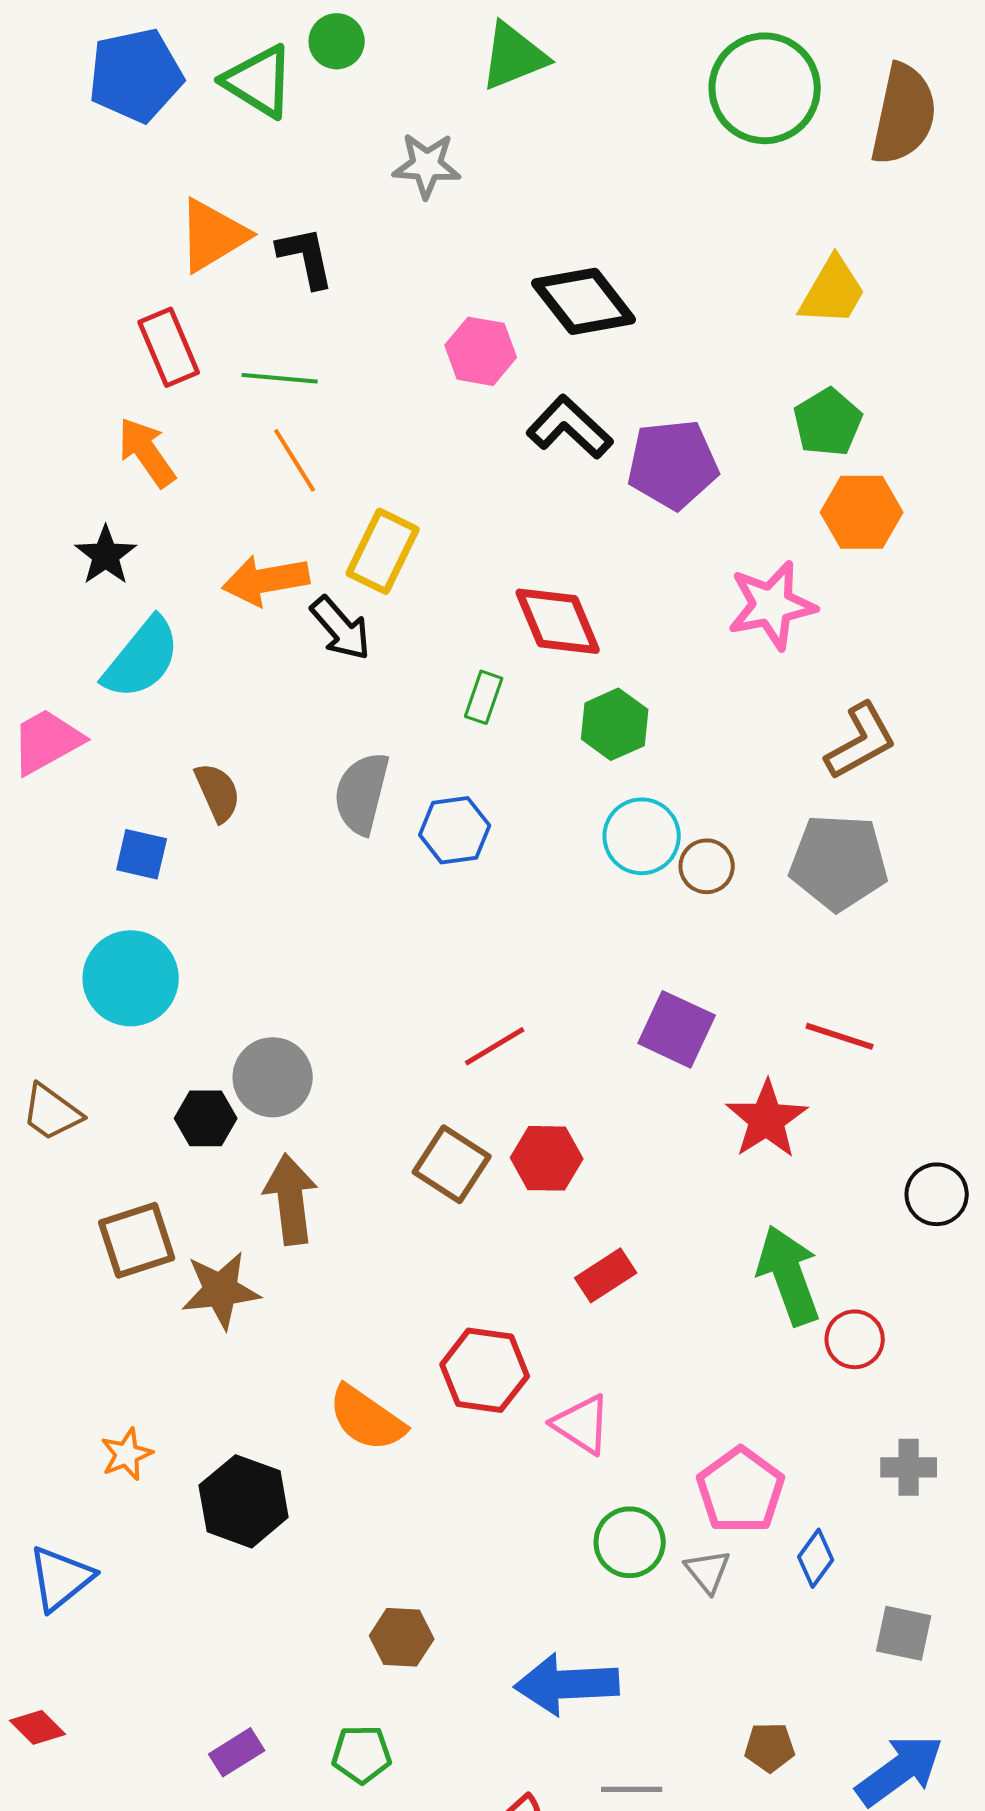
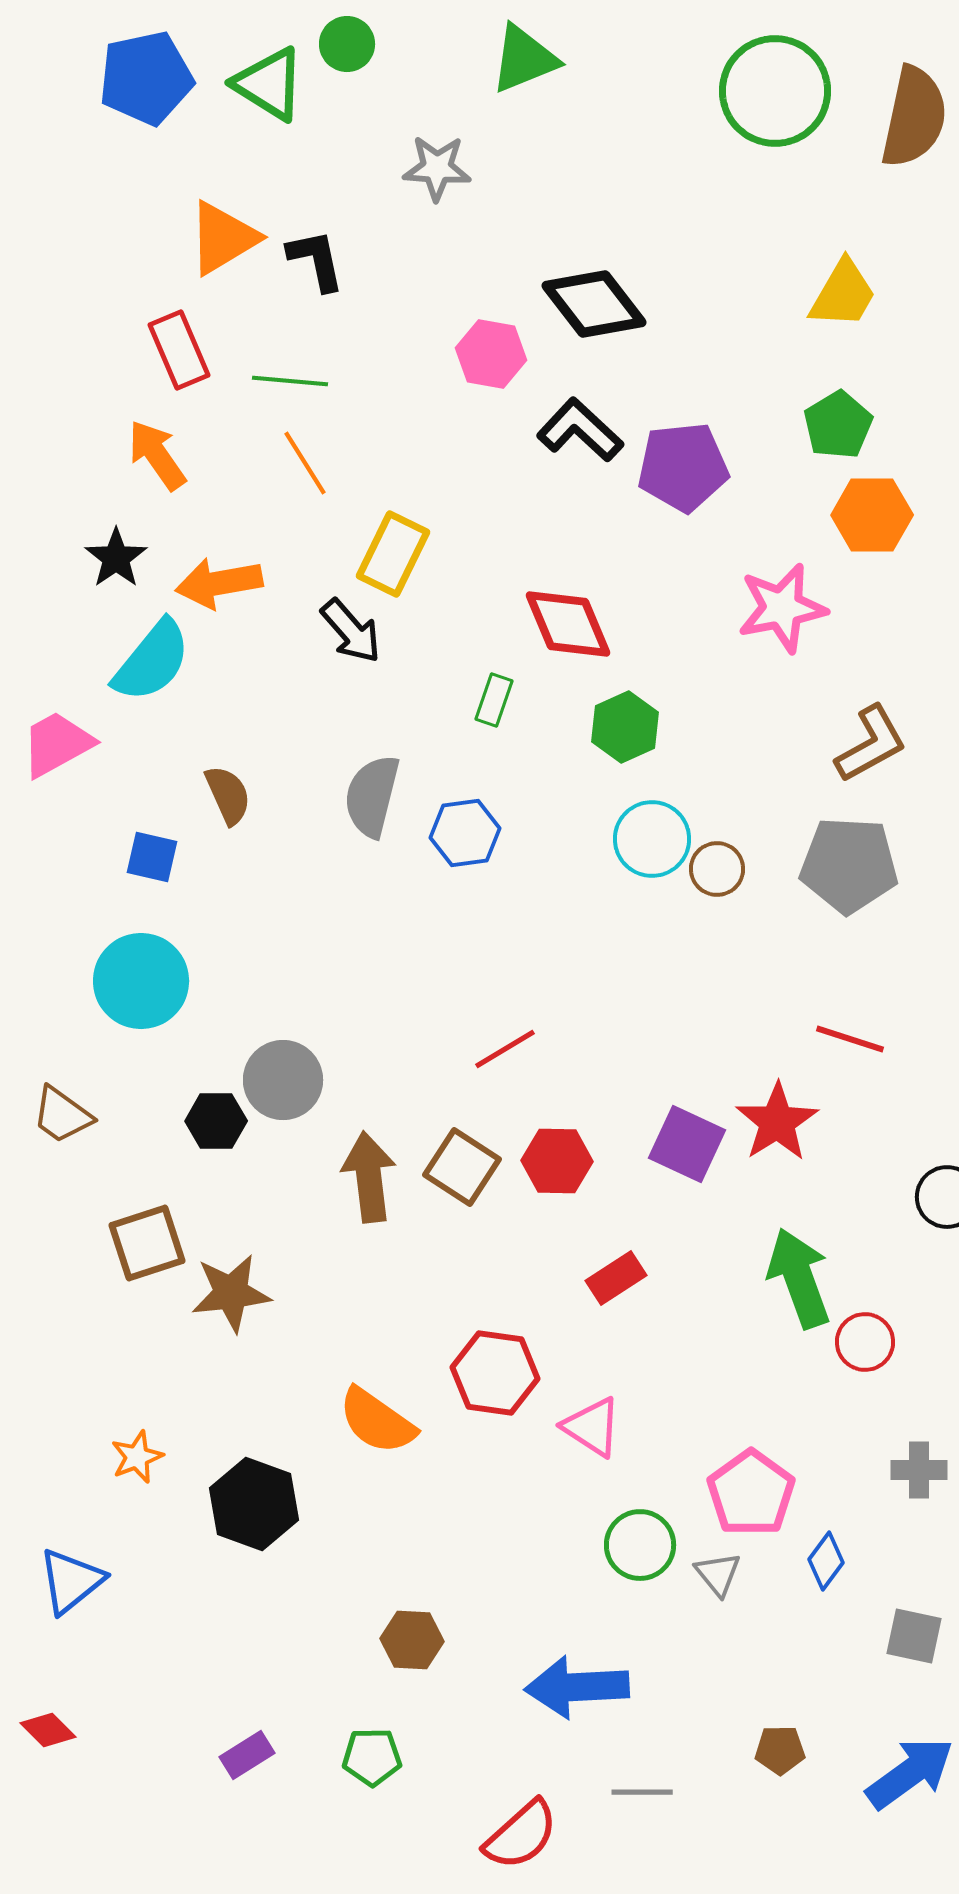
orange arrow: (266, 580) -> (219, 583), moved
purple square: (677, 1029) -> (687, 1144), moved
brown arrow: (291, 1199) -> (369, 1177), moved

